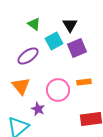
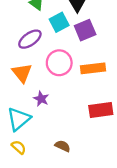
orange rectangle: (84, 82) -> (93, 68), size x1.5
pink circle: (58, 90) -> (59, 63), moved

